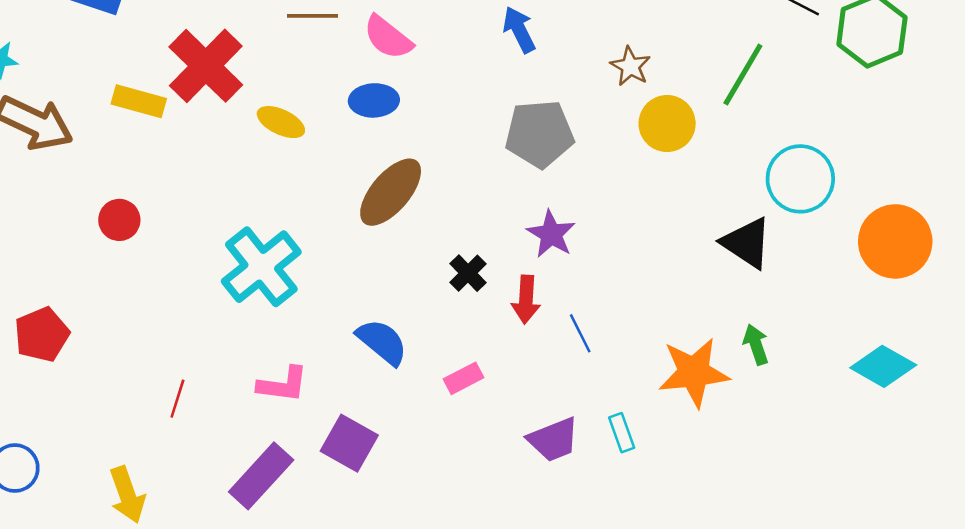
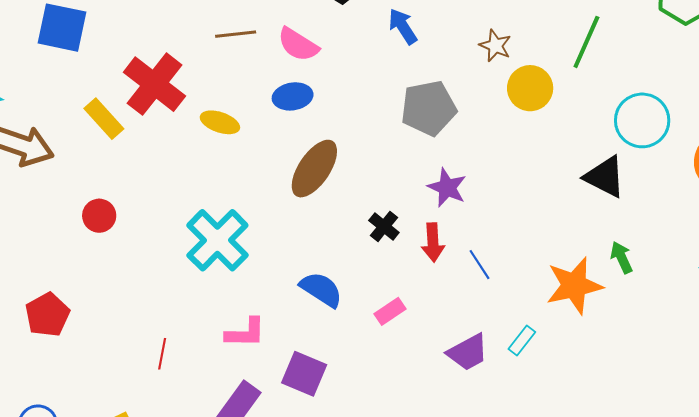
yellow rectangle: (139, 101) -> (104, 119), turned 39
cyan rectangle: (622, 433) -> (522, 340), turned 64

